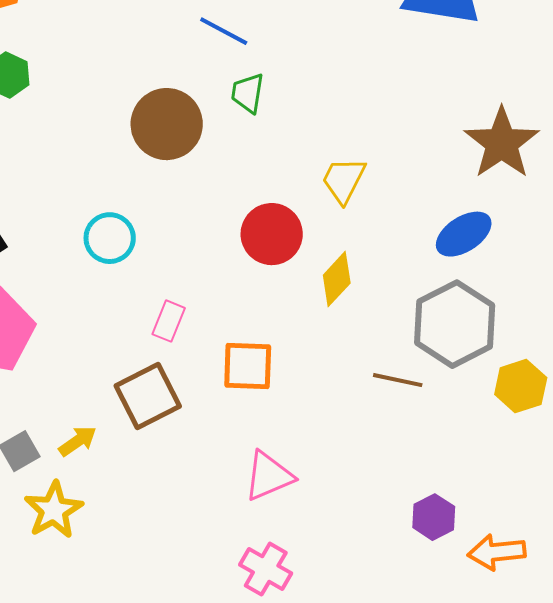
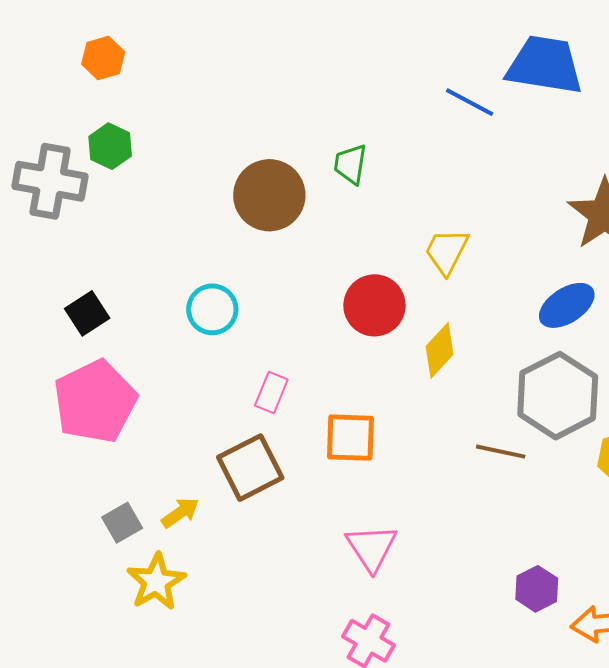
blue line: (224, 31) -> (470, 102), moved
pink triangle: (269, 476) -> (371, 548), turned -40

